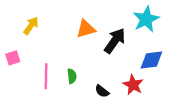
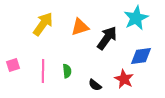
yellow arrow: (31, 26) -> (43, 24), moved, size x1.4
pink square: (13, 58) -> (13, 65), moved

